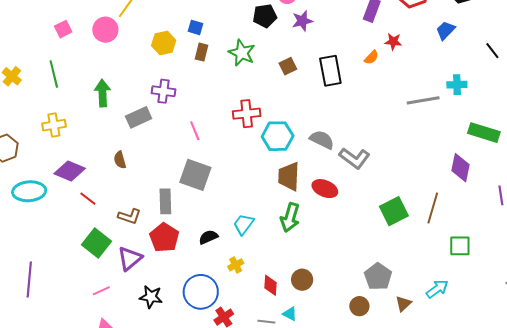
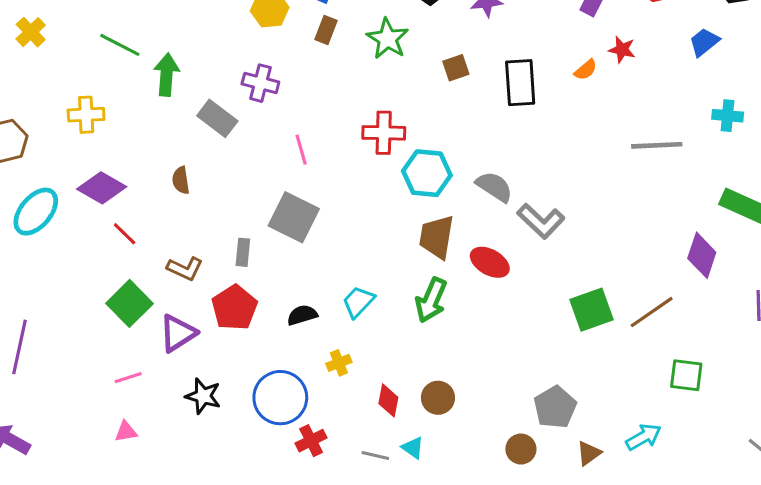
green line: (54, 74) -> (120, 45), moved, turned -56
cyan cross: (457, 85) -> (728, 116), moved
gray rectangle: (139, 117) -> (217, 118), turned 55
cyan ellipse: (29, 191) -> (36, 212), turned -52
gray rectangle: (165, 201) -> (243, 252), size x0.7
brown line: (433, 208) -> (652, 312), turned 32

